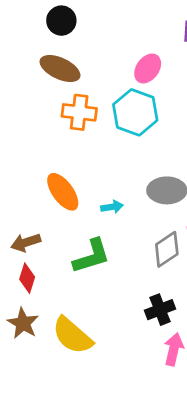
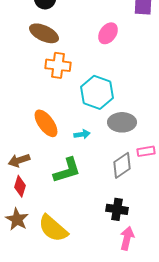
cyan hexagon: (135, 112) -> (97, 92), moved
black cross: (160, 310) -> (117, 209), turned 30

